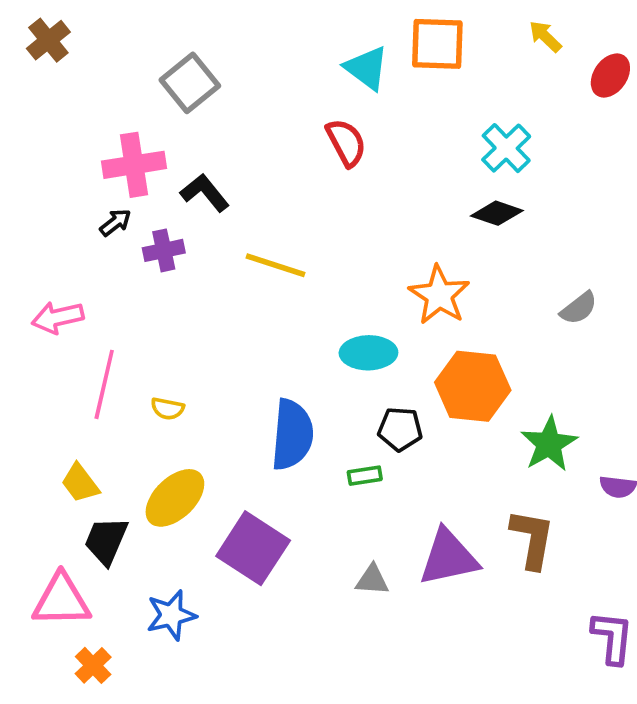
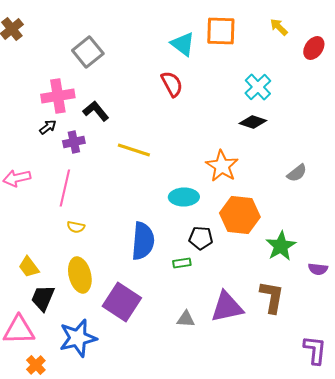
pink line: (104, 384) -> (65, 188), moved
yellow ellipse: (175, 498) -> (80, 275), turned -60
blue star: (171, 615) -> (78, 338), size x1.4

